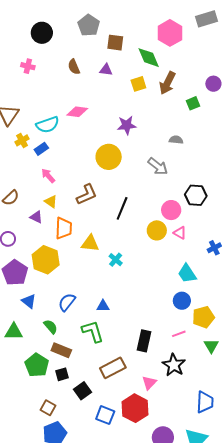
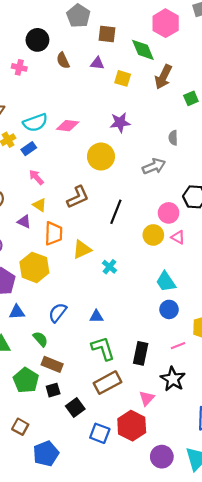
black circle: (42, 33) -> (37, 40), moved
pink cross: (28, 66) -> (19, 67), moved
yellow square: (138, 84) -> (123, 78), moved, turned 35
pink diamond: (77, 112) -> (68, 126), moved
gray semicircle: (176, 140) -> (173, 138), turned -96
gray arrow: (158, 166) -> (154, 166), turned -60
yellow triangle: (90, 243) -> (82, 249), turned -30
cyan trapezoid: (187, 274) -> (166, 282), moved
blue triangle: (29, 301) -> (17, 312), turned -42
blue circle: (182, 301) -> (169, 309), moved
green L-shape: (93, 331) -> (103, 348), moved
brown square: (48, 408) -> (20, 427), moved

